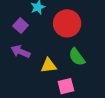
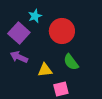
purple square: (21, 26) -> (19, 33), size x1.5

